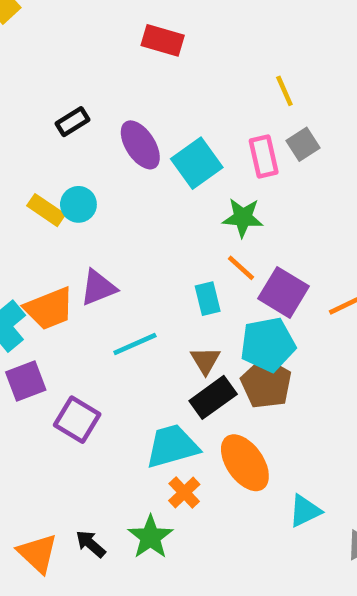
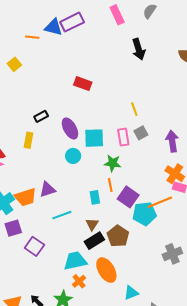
cyan square: (197, 163) -> (94, 138), turned 30
cyan circle: (78, 204) -> (73, 156), moved
yellow rectangle: (46, 210) -> (29, 140), moved, turned 63
orange line: (241, 268) -> (110, 185), turned 32
cyan pentagon: (268, 345) -> (144, 214), moved

